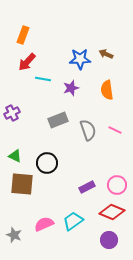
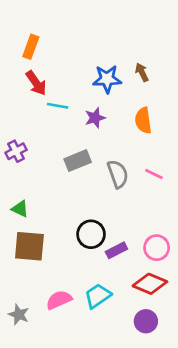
brown arrow: (106, 54) -> (142, 72), turned 40
red arrow: (27, 62) -> (36, 83), turned -78
black circle: (47, 163) -> (91, 234), moved

